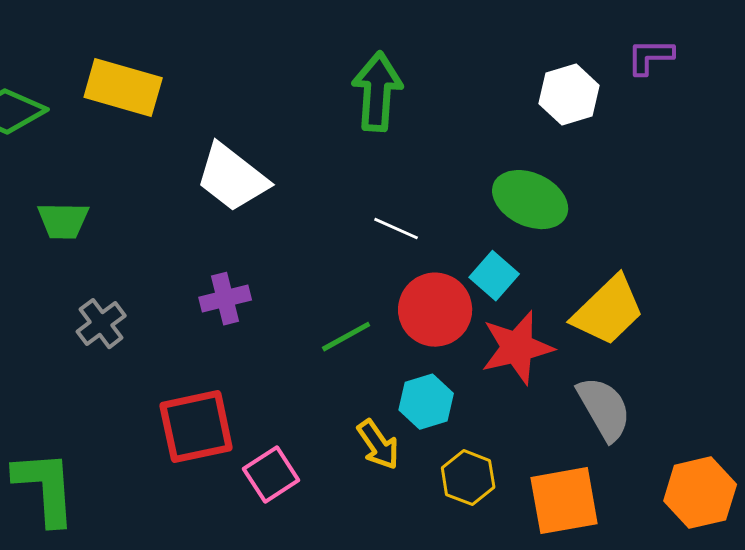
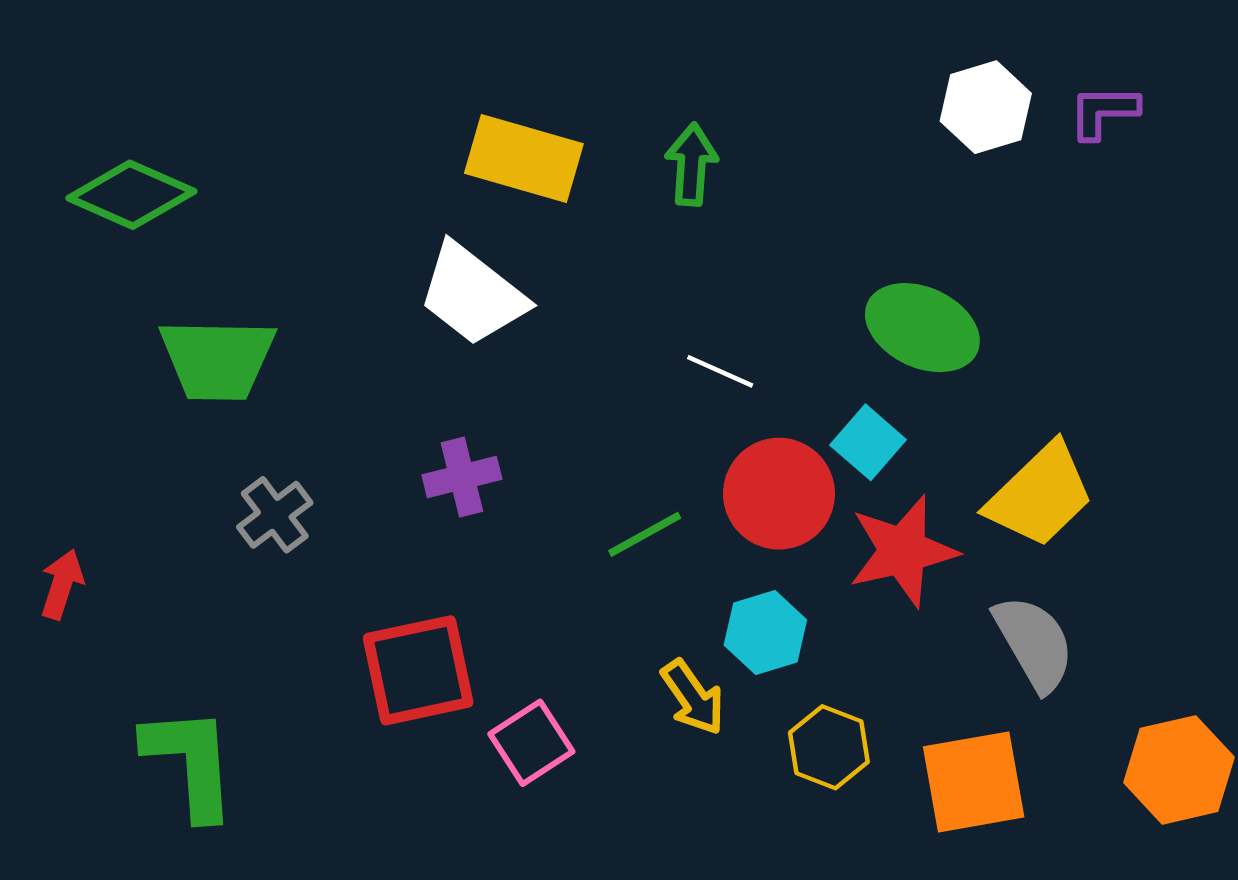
yellow rectangle: (123, 88) -> (524, 159), moved
green arrow: (377, 92) -> (691, 165), size x0.7
white hexagon: (569, 95) -> (986, 107), moved
green trapezoid: (63, 221) -> (217, 359), size x1.5

